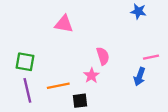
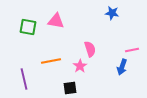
blue star: (138, 11) -> (112, 13), moved
green square: (25, 62) -> (28, 27), moved
orange line: (58, 86) -> (51, 61), moved

